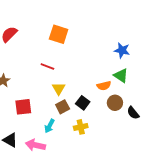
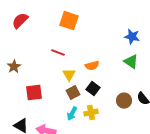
orange semicircle: (104, 86) -> (92, 66), moved
brown circle: (115, 103) -> (124, 101), moved
cyan arrow: (49, 126) -> (72, 114), moved

